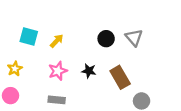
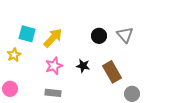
yellow arrow: (57, 41) -> (53, 38), size x1.5
yellow star: (15, 69) -> (14, 55), moved

